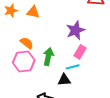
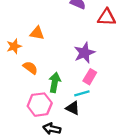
orange star: (11, 11) -> (14, 46), moved
pink hexagon: (24, 61) -> (40, 105), moved
black triangle: (64, 80) -> (73, 108), turned 32

